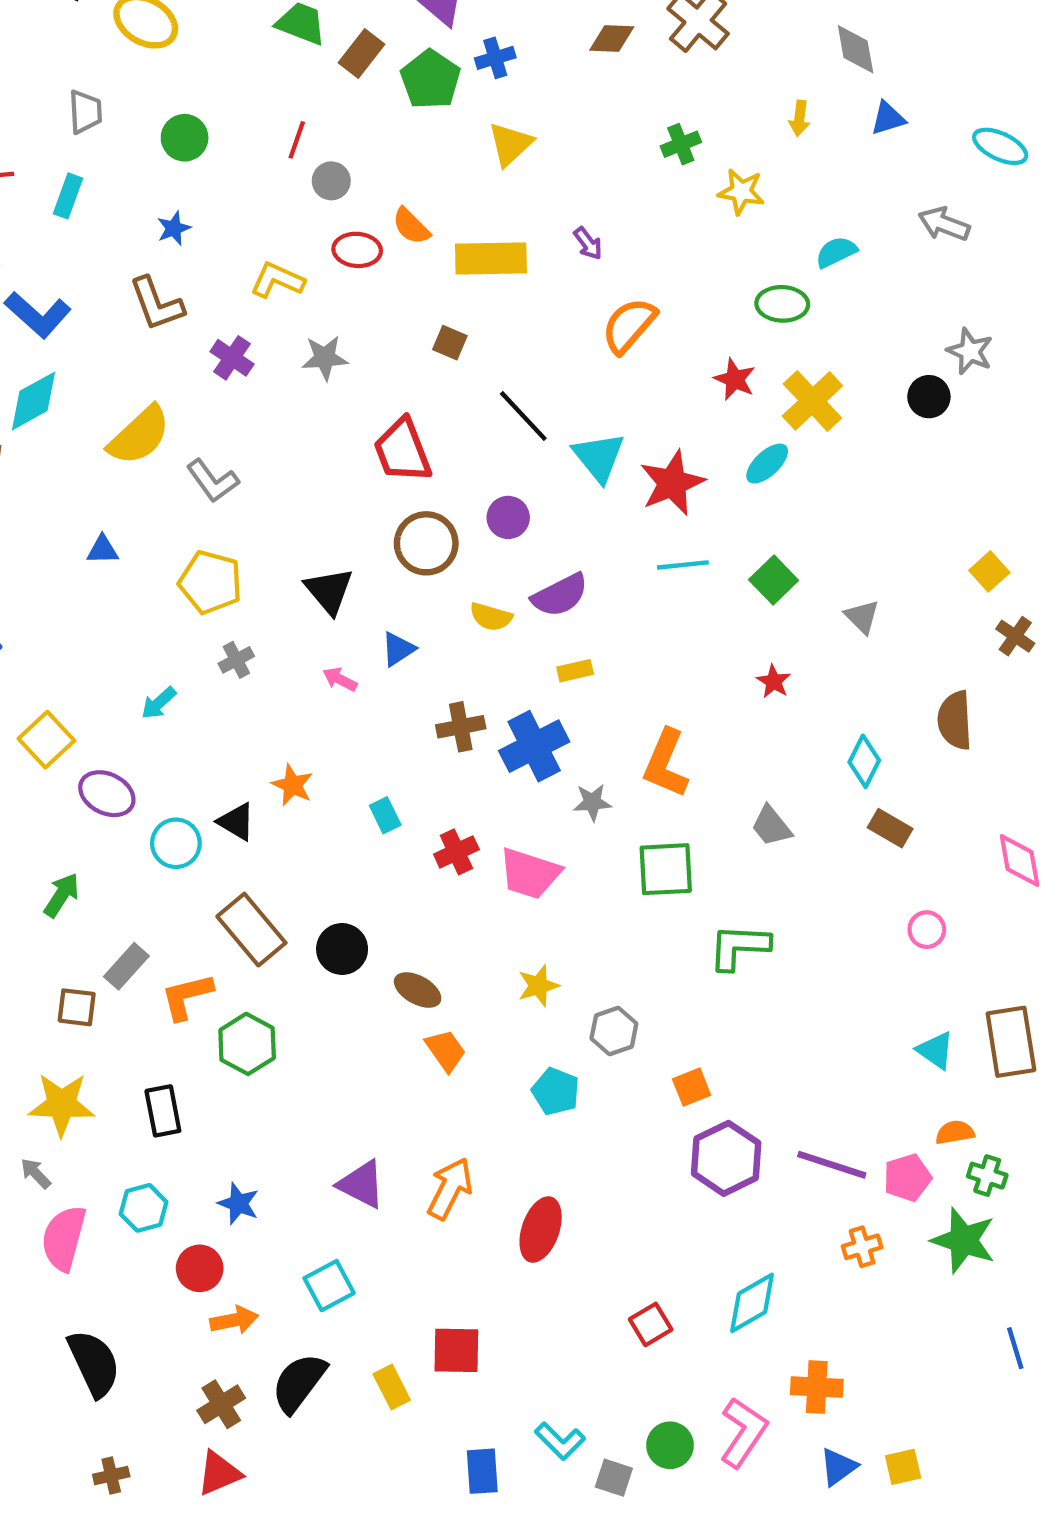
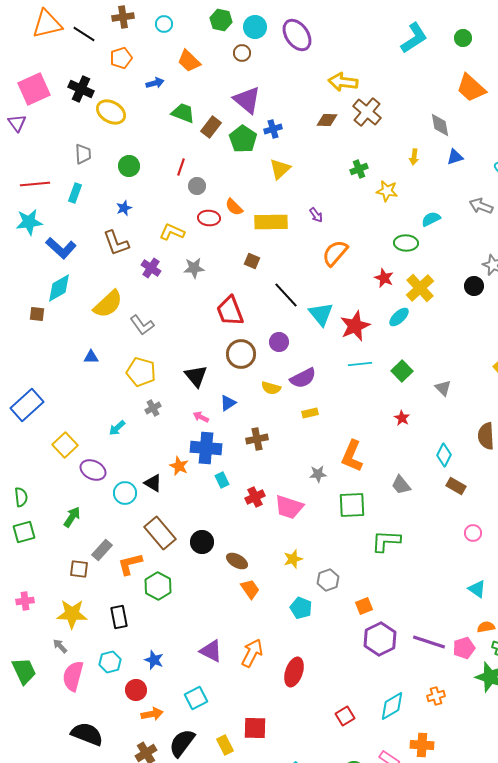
blue cross: (534, 746) -> (206, 448), moved, turned 32
orange cross: (862, 1247) -> (436, 696), moved
black semicircle: (94, 1363) -> (87, 734), turned -44

